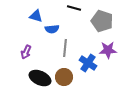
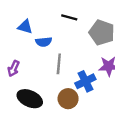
blue cross: (88, 63) -> (85, 81), turned 30
brown circle: (64, 77) -> (68, 99), moved

